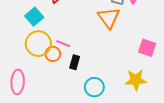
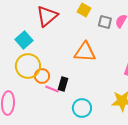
orange triangle: (109, 18) -> (85, 52), moved, turned -50
pink line: (63, 44) -> (52, 89), moved

